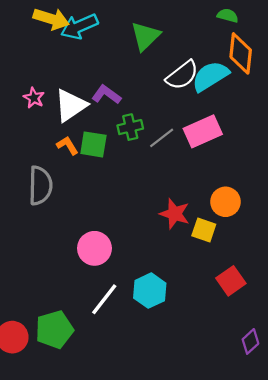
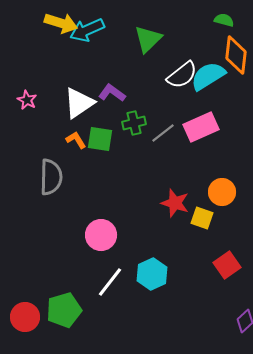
pink star: (34, 98) -> (27, 100), moved

